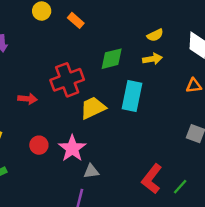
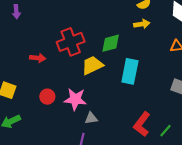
green diamond: (112, 59) -> (111, 43), moved
cyan rectangle: (132, 96) -> (130, 71), moved
pink star: (72, 148) -> (75, 99), turned -30

